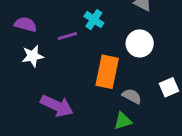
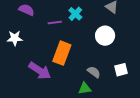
white star: (33, 56) -> (15, 38), moved
orange rectangle: (107, 72) -> (62, 53), moved

